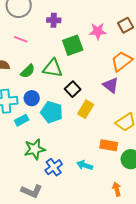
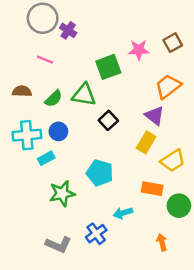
purple cross: (54, 20) -> (68, 30), moved, turned 32
yellow rectangle: (86, 109) -> (146, 142), moved
cyan pentagon: (52, 112) -> (100, 173), moved
cyan arrow: (85, 165) -> (123, 213), turned -35
blue cross: (54, 167) -> (96, 234), moved

